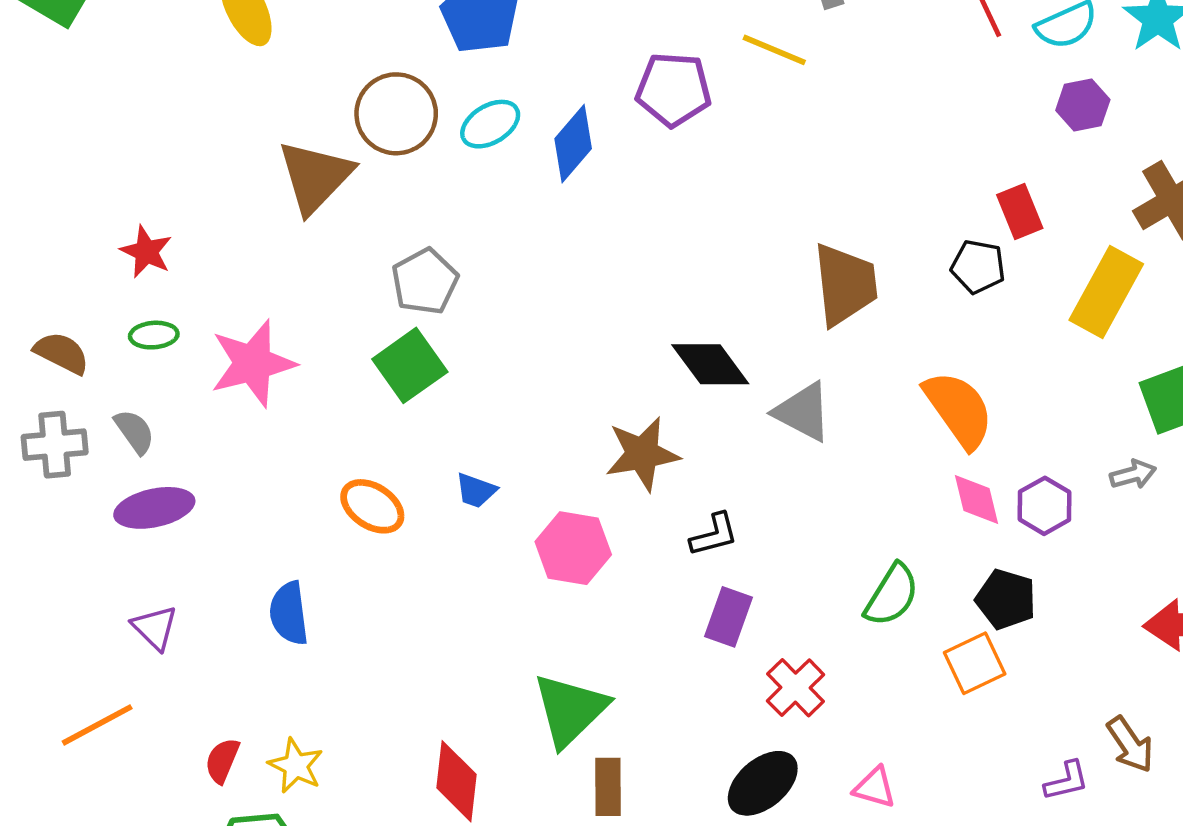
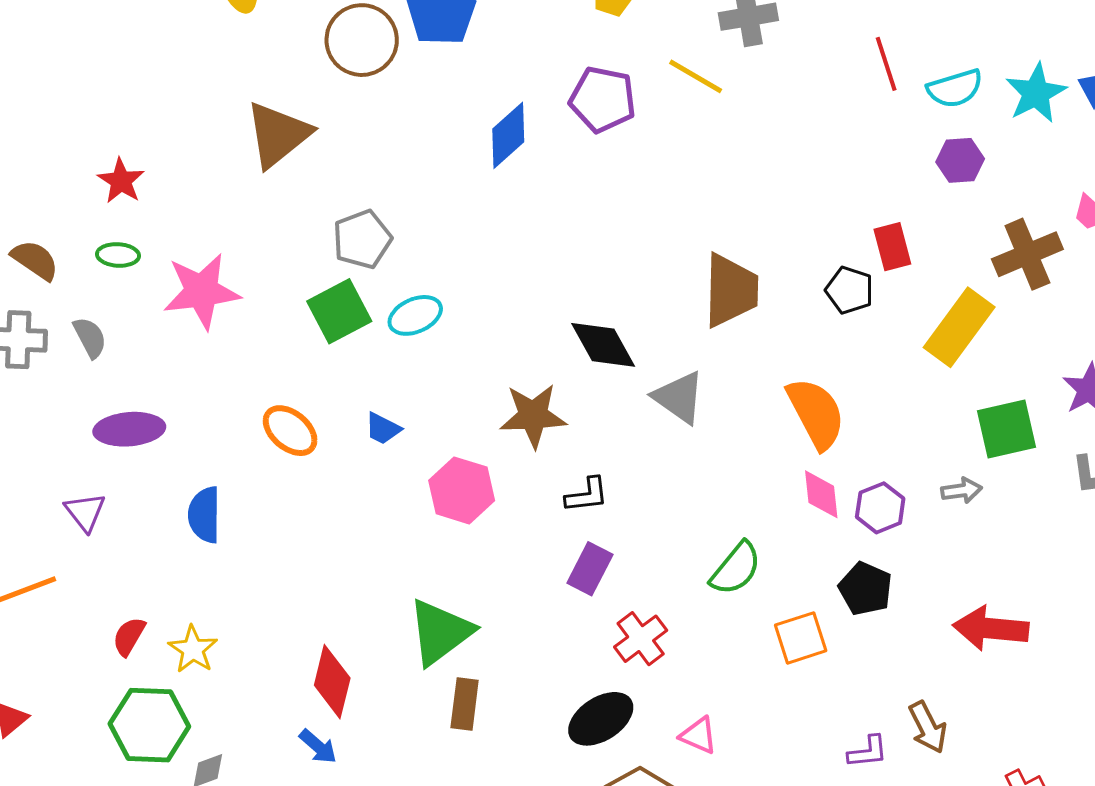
brown circle: (396, 114) -> (362, 40), moved
cyan ellipse: (490, 124) -> (415, 315), moved
purple ellipse: (154, 508) -> (129, 429), moved
black pentagon: (1006, 599) -> (865, 589), moved

